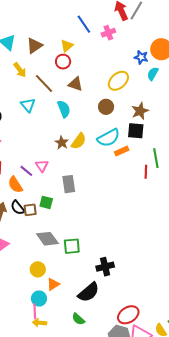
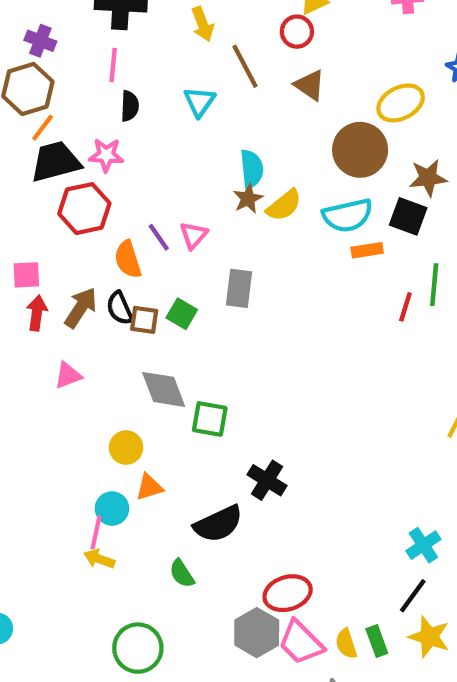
brown circle: (106, 107) -> (360, 150), size x1.6
cyan semicircle: (64, 109) -> (252, 169), moved
black cross: (105, 267) -> (267, 480), turned 30

